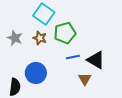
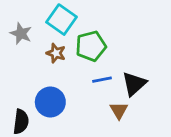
gray star: (15, 38) -> (21, 34), moved
black triangle: (96, 60) -> (134, 84), turned 48

